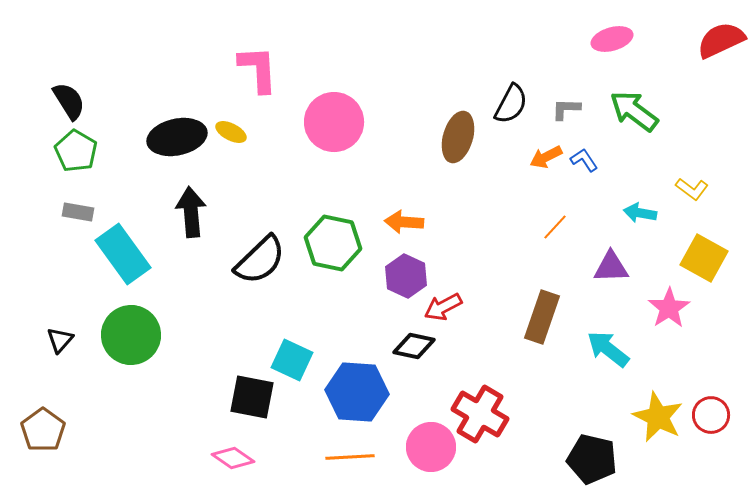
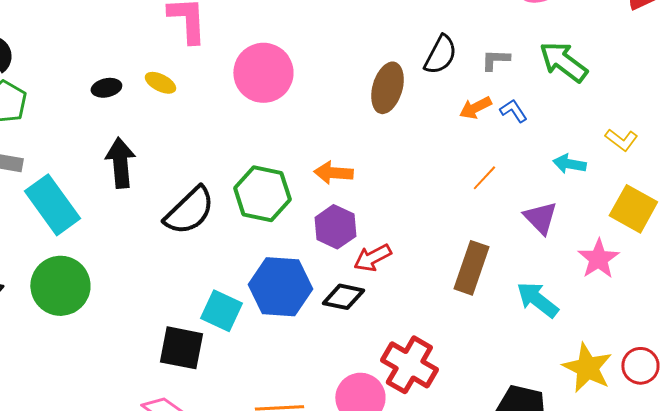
black ellipse: (177, 137) -> (106, 88), size x0.5
purple triangle: (611, 267) -> (540, 218), turned 48
blue hexagon: (357, 392) -> (280, 287), moved

